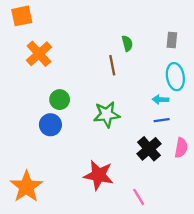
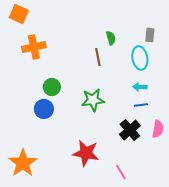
orange square: (22, 16) -> (19, 14), turned 36
orange cross: (39, 54) -> (34, 47), turned 30
cyan ellipse: (175, 77) -> (140, 58), moved

